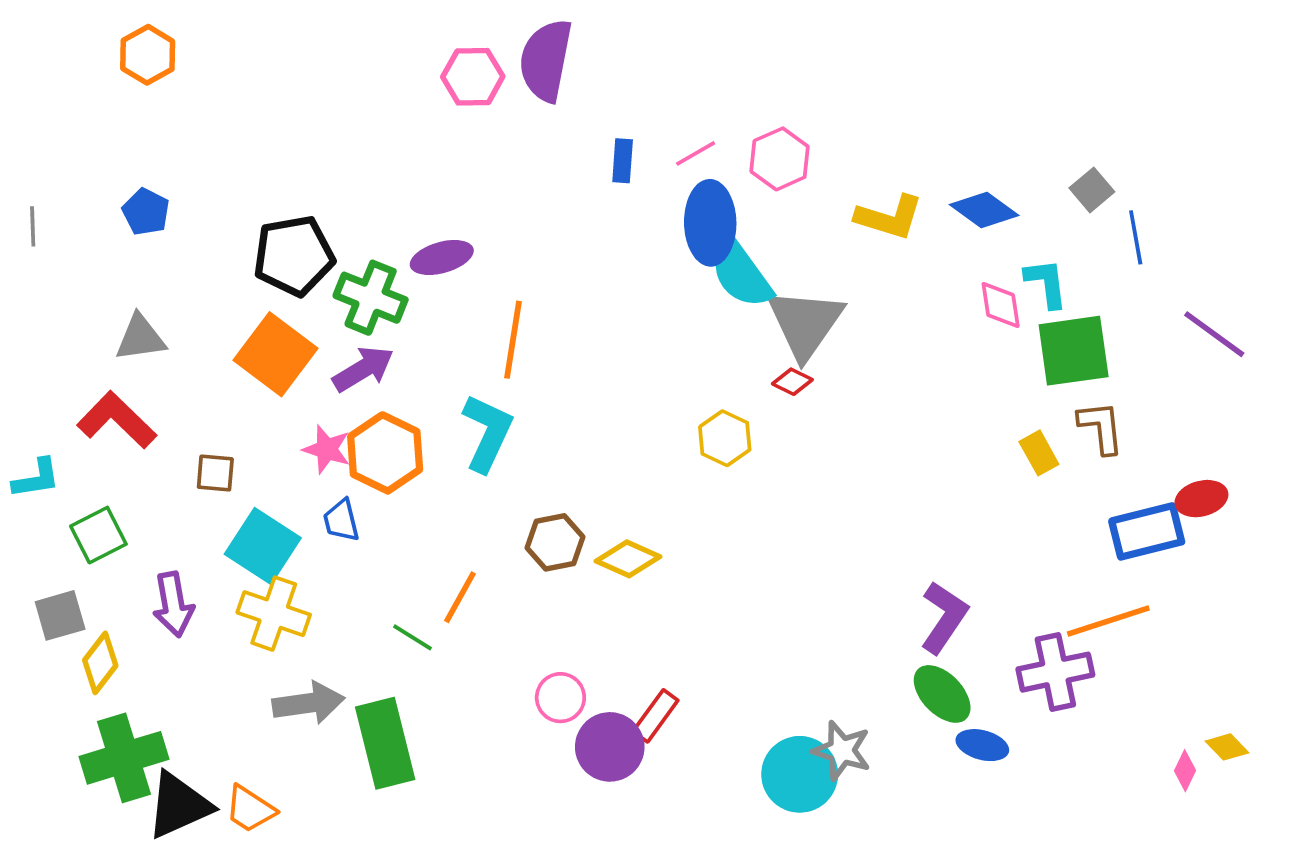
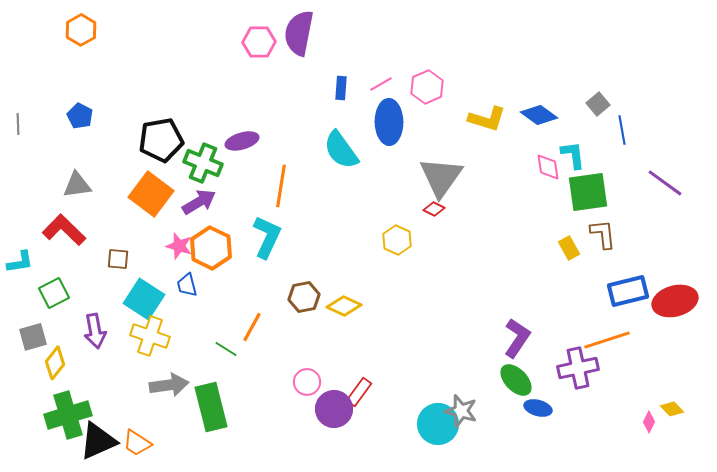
cyan semicircle: (741, 274) -> (341, 150), moved
red ellipse: (1201, 499) -> (675, 301), moved, size x1.6

